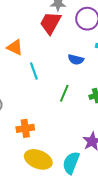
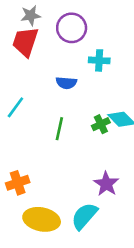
cyan line: (34, 71) -> (15, 107), turned 66
cyan semicircle: (71, 163) -> (84, 216), turned 30

